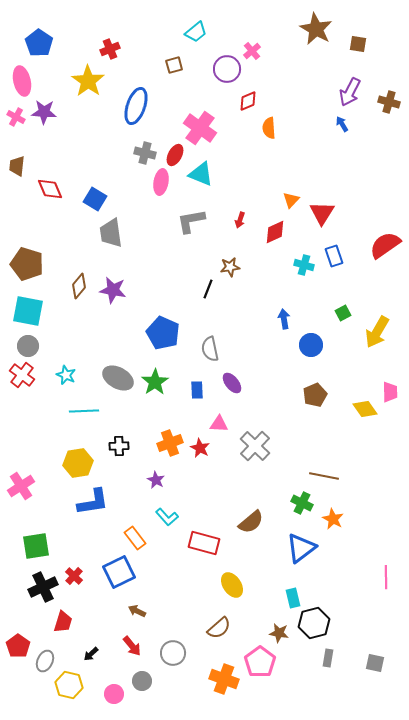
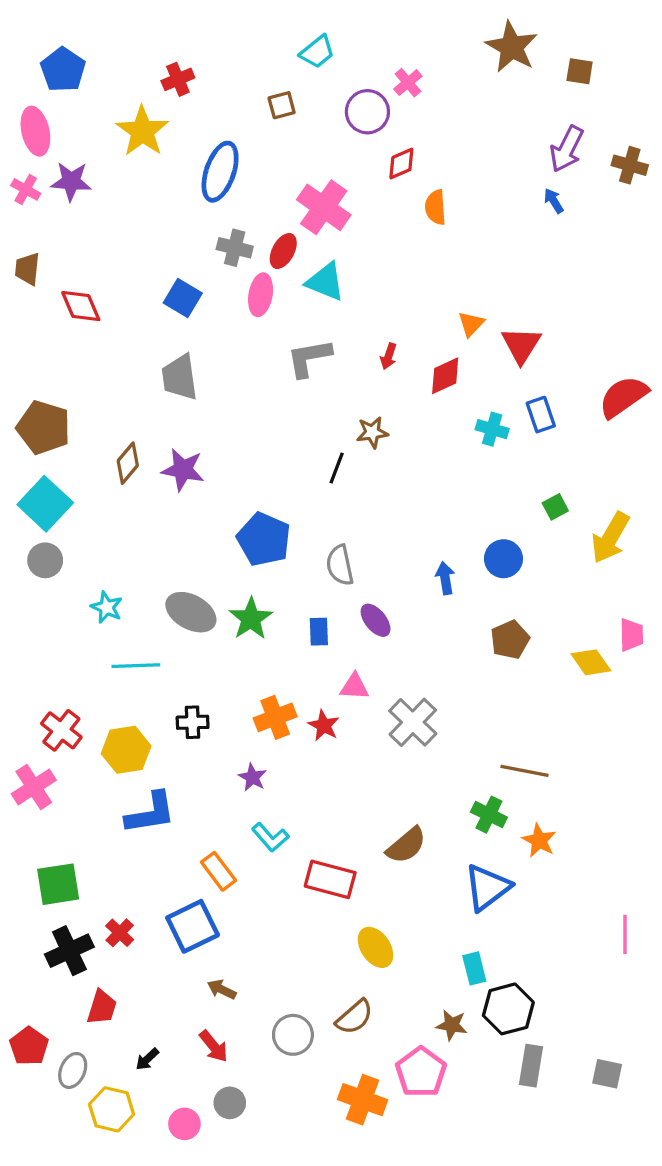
blue square: (95, 199) -> (183, 298), moved
cyan square: (28, 311) -> (45, 504), turned 32
blue arrow: (284, 319) -> (445, 578), moved
red cross: (22, 375) -> (61, 730), moved
gray circle: (173, 653) -> (293, 1035), moved
gray rectangle: (328, 658) -> (531, 1066), size x1.4

